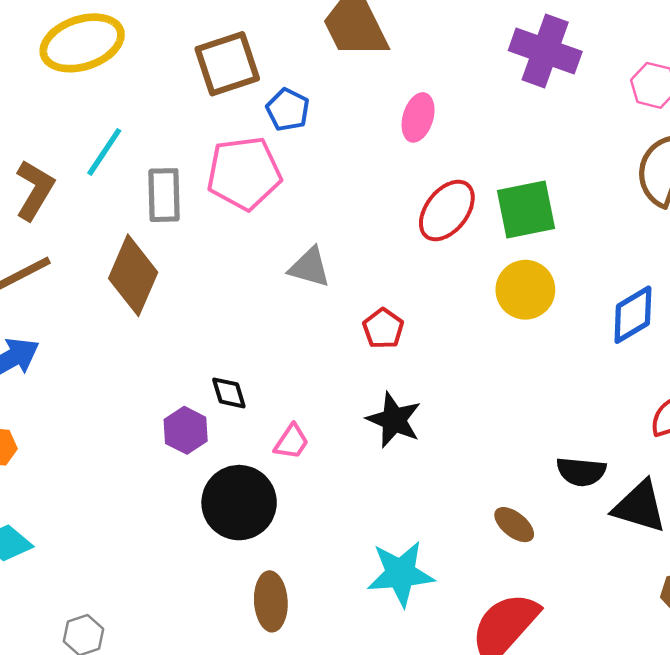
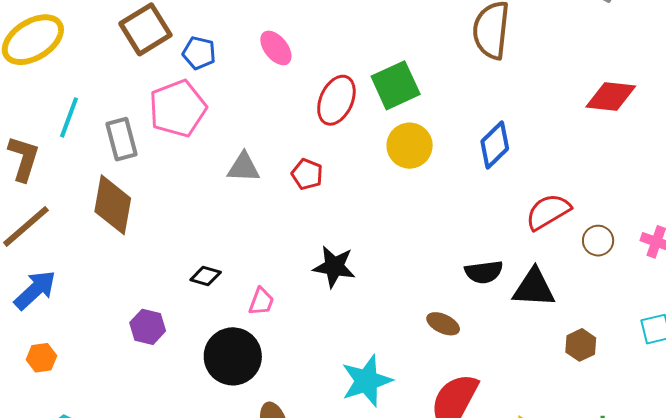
pink ellipse: (418, 117) -> (276, 48), moved, turned -42
red pentagon: (383, 329) -> (307, 174), moved
black diamond: (229, 393) -> (206, 276), turned -44
purple hexagon: (186, 430) -> (148, 327), moved

